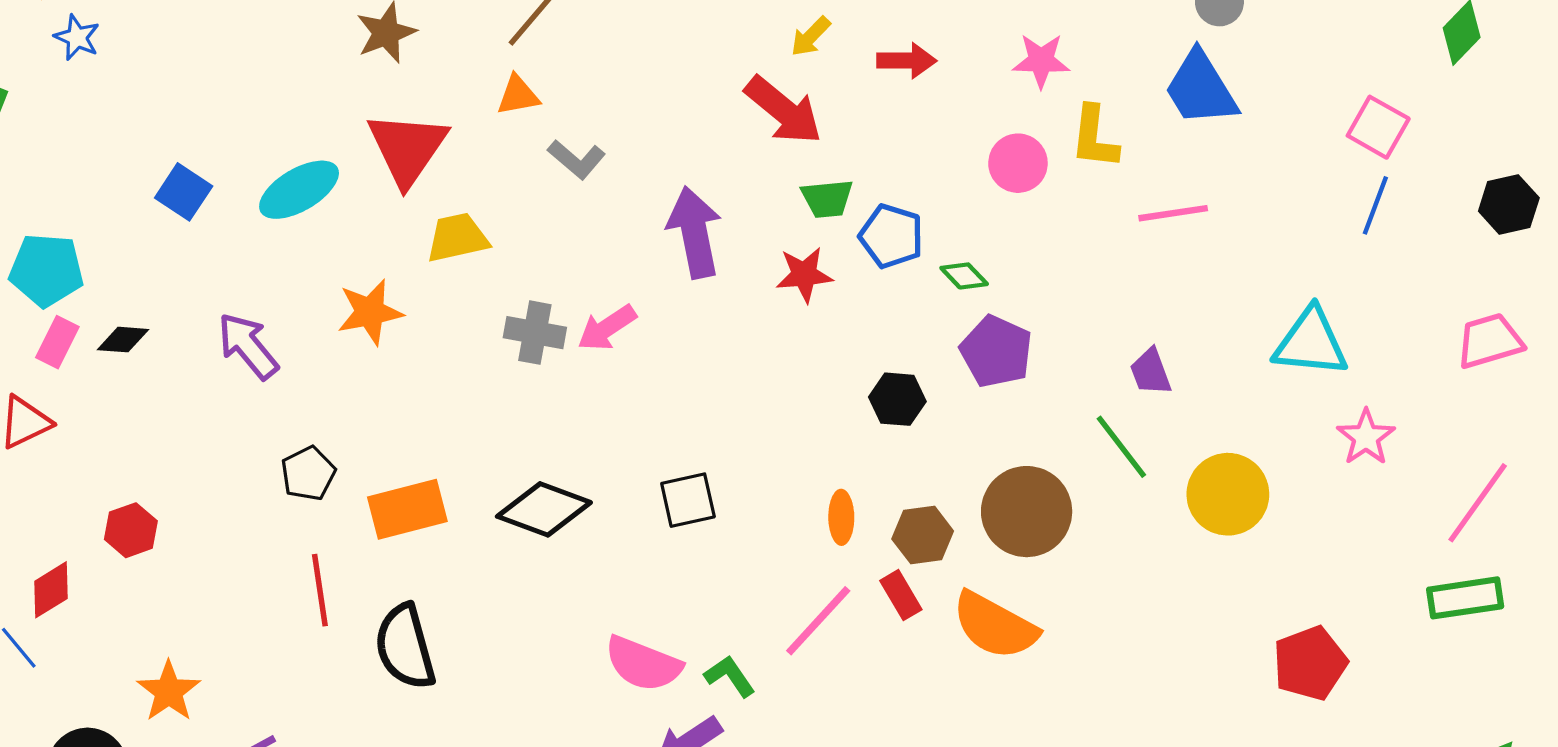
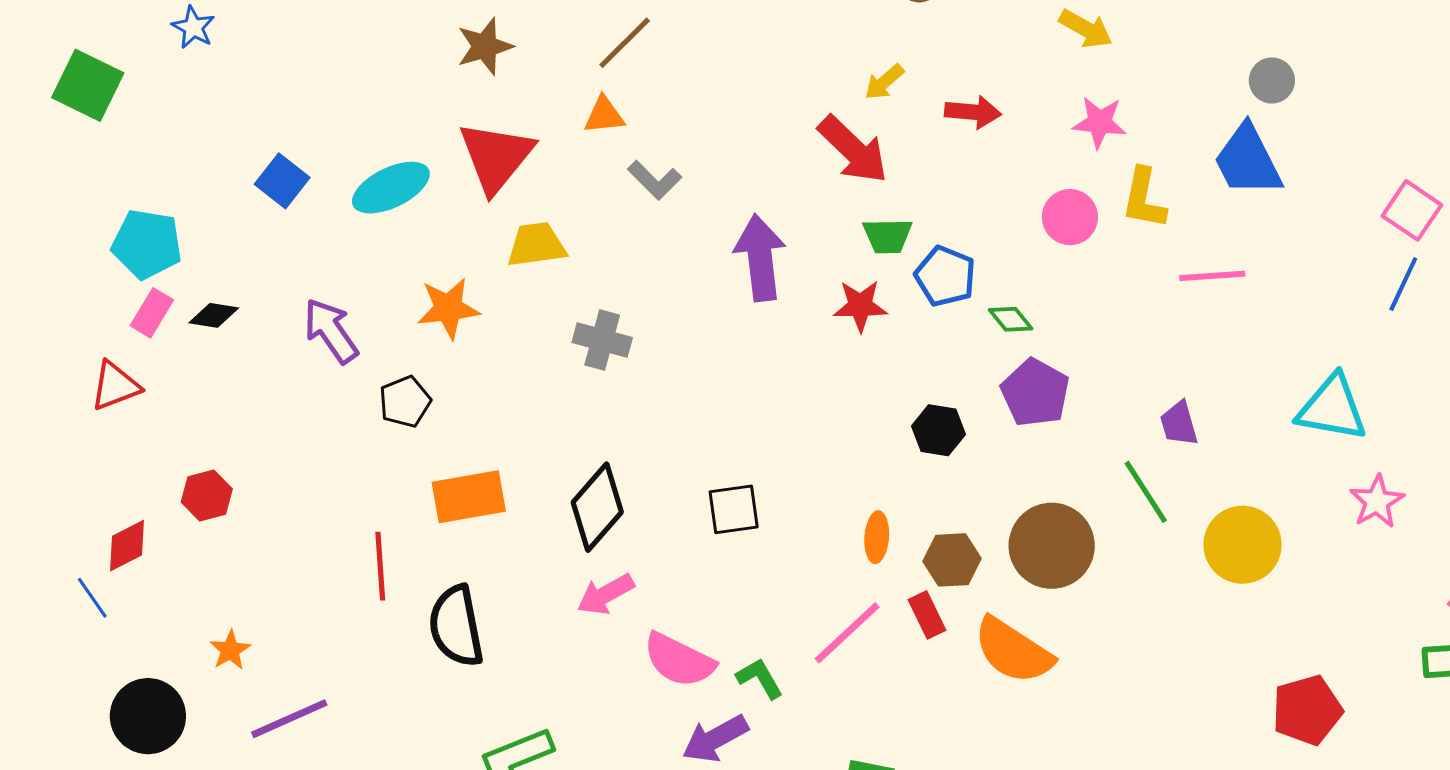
pink arrow: (607, 328) -> (606, 594), moved
black pentagon: (308, 473) -> (405, 402), moved
black diamond: (544, 509) -> (597, 507), turned -74
orange star: (169, 691) -> (230, 650), size x0.7

